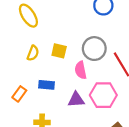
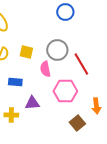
purple triangle: (76, 100) -> (32, 103), moved

